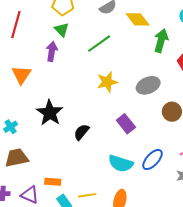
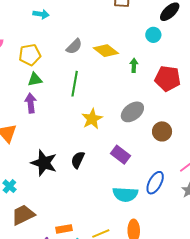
green triangle: (62, 30) -> (35, 79), turned -42
green arrow: (161, 41) -> (134, 65), size x0.6
green line: (99, 44) -> (75, 84), turned -30
black semicircle: (81, 132) -> (78, 160), moved

